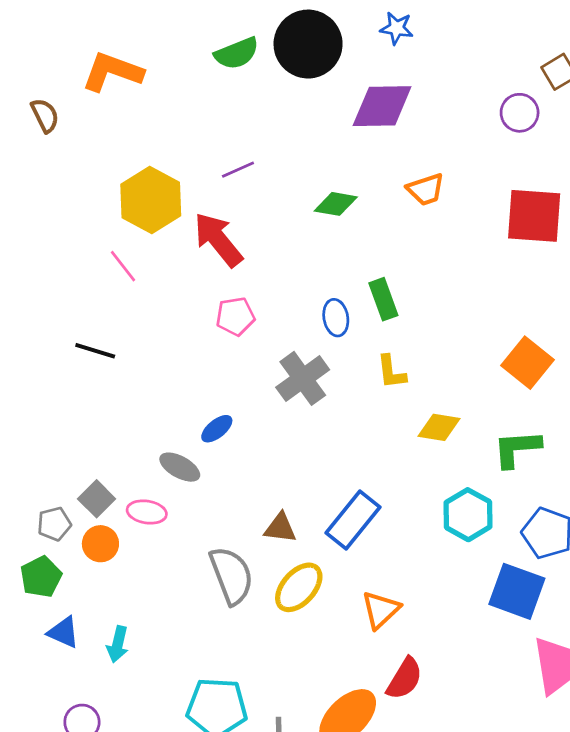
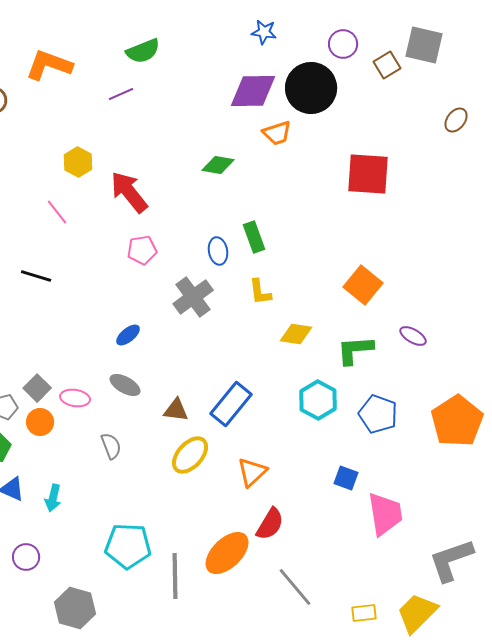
black circle: (308, 44) -> (311, 88), moved
purple circle: (520, 113) -> (343, 44), moved
purple line: (238, 170) -> (121, 94), moved
orange trapezoid: (426, 189) -> (277, 133), moved
yellow hexagon: (151, 200) -> (78, 162), size x0.6
gray ellipse: (180, 467) -> (125, 385), moved
gray semicircle: (231, 575) -> (111, 446), moved, size x0.6
blue square: (517, 591) -> (346, 478), moved, size x0.6

